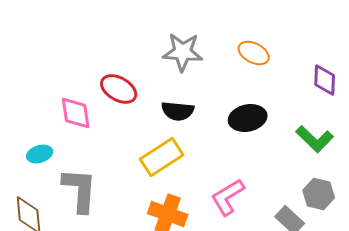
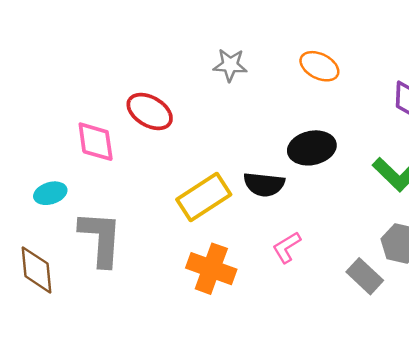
gray star: (183, 52) -> (230, 65), size x0.7
black semicircle: (178, 111) -> (264, 184), moved
pink L-shape: (228, 197) -> (287, 247), size x0.7

